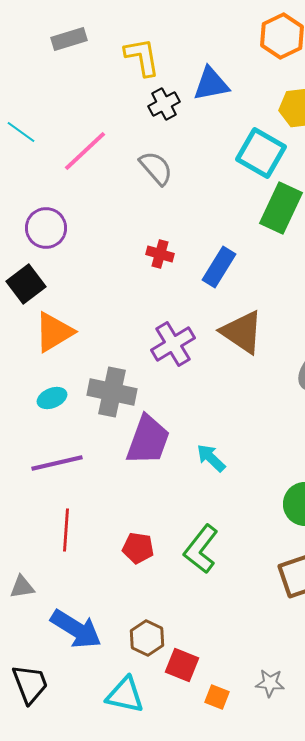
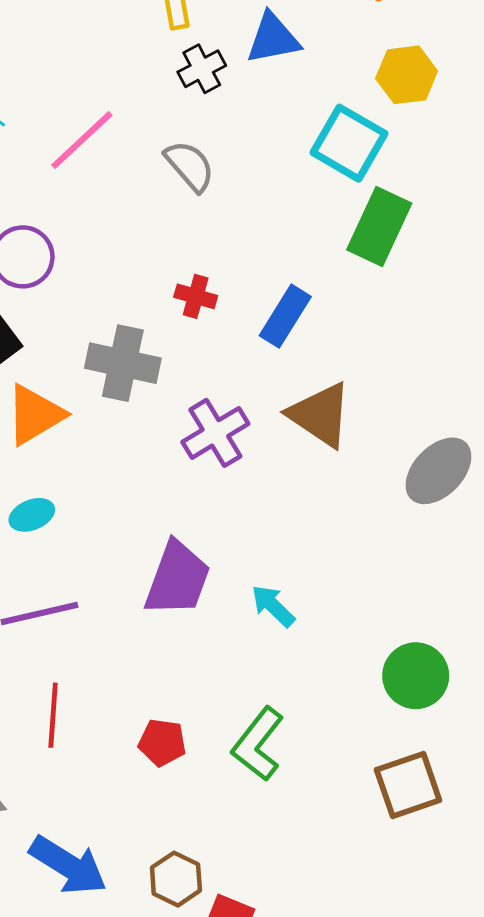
gray cross: (112, 392) -> (123, 363), moved

